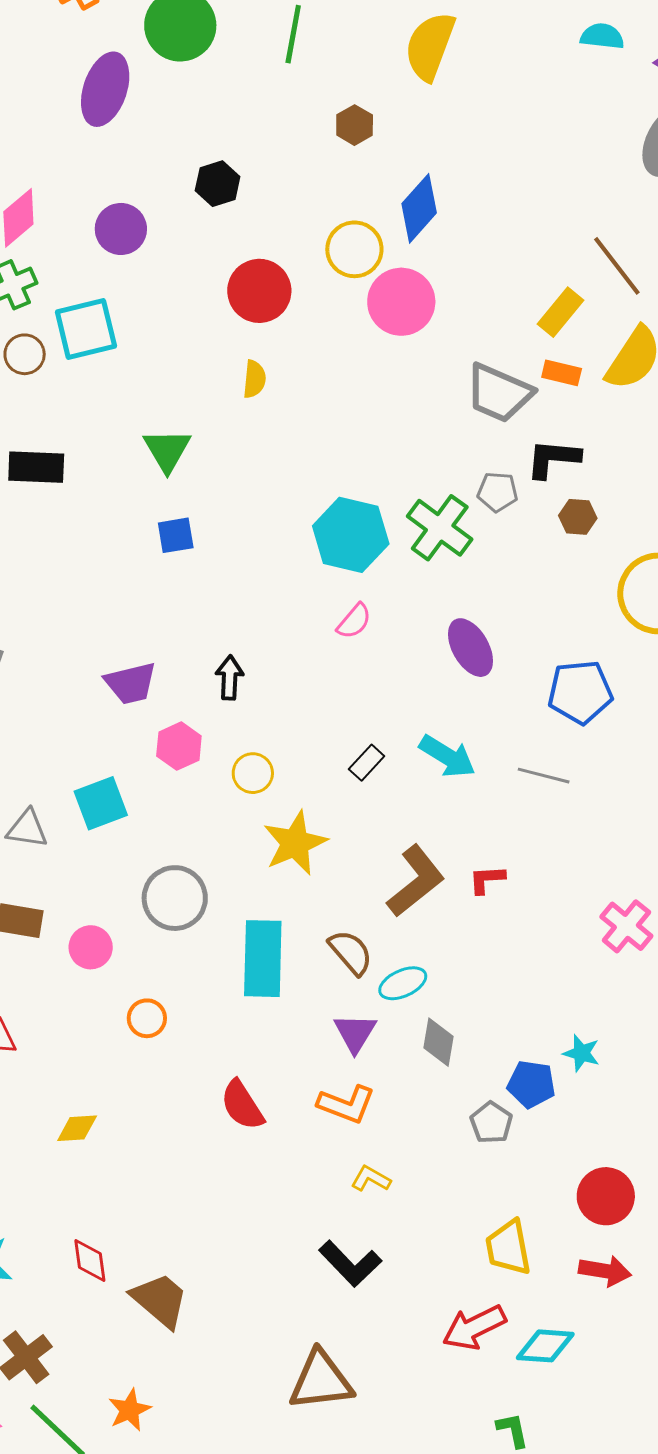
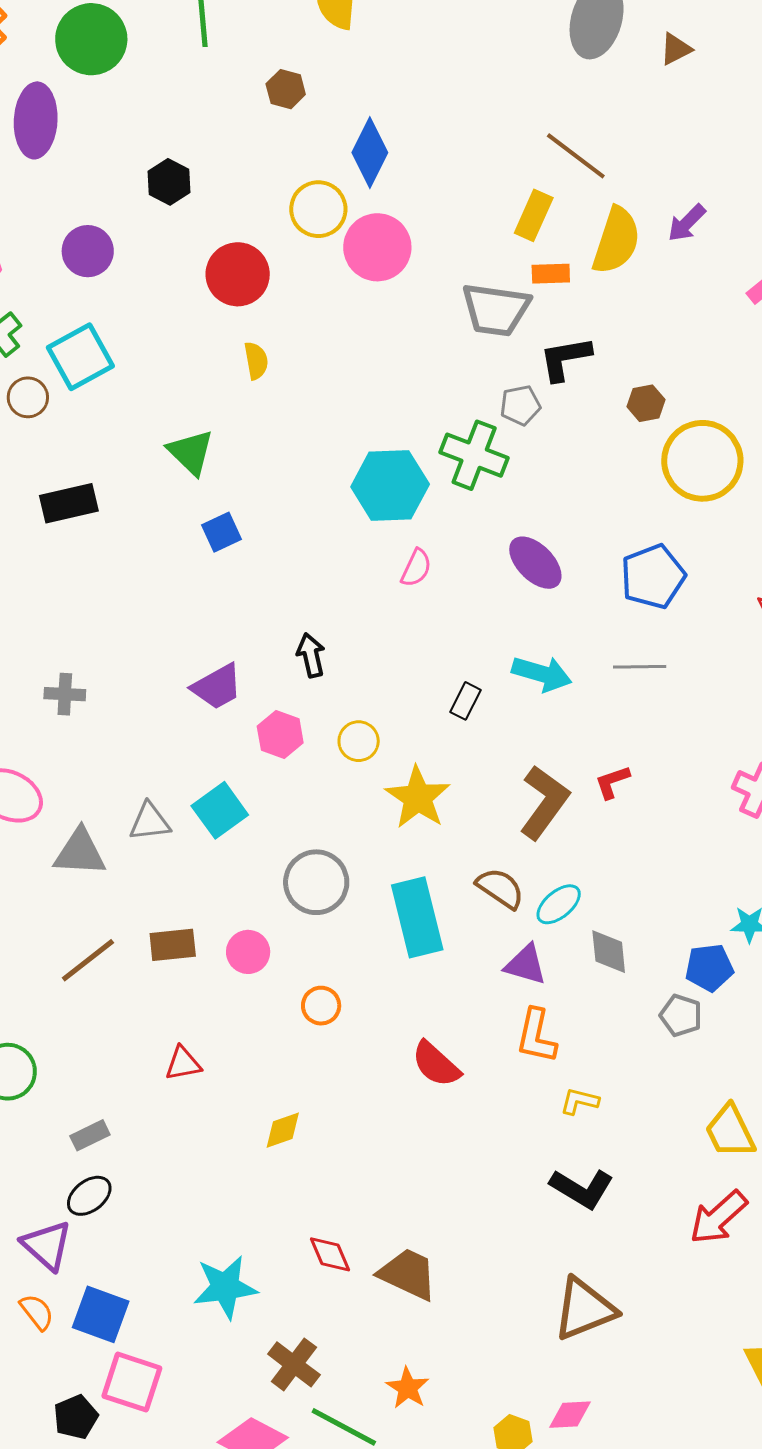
brown hexagon: (578, 517) -> (646, 403), moved
gray triangle: (27, 829) -> (150, 822), moved
purple triangle: (355, 1033) -> (526, 965), turned -30
orange L-shape: (346, 1104) -> (536, 1036), turned 96

